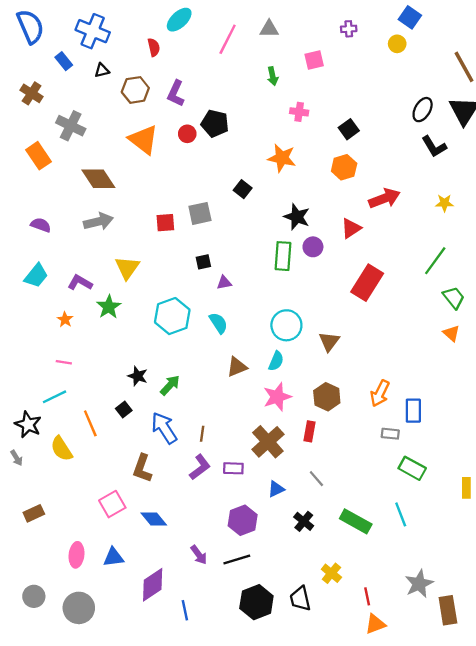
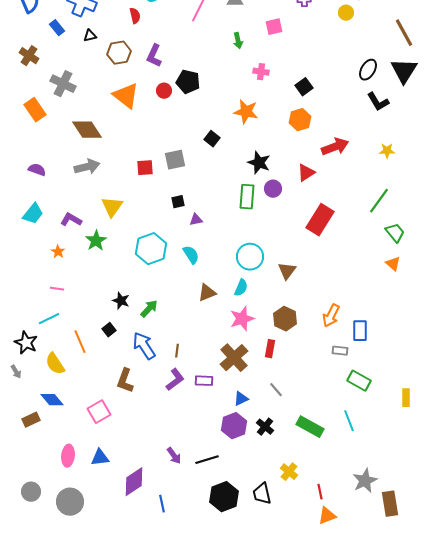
blue diamond: (154, 519) -> (52, 400), moved
purple hexagon: (243, 520) -> (234, 426), moved

